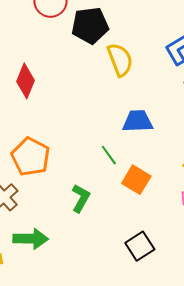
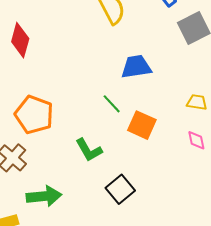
green L-shape: (81, 198) -> (89, 150), turned 128
black square: (140, 246) -> (120, 189), moved

